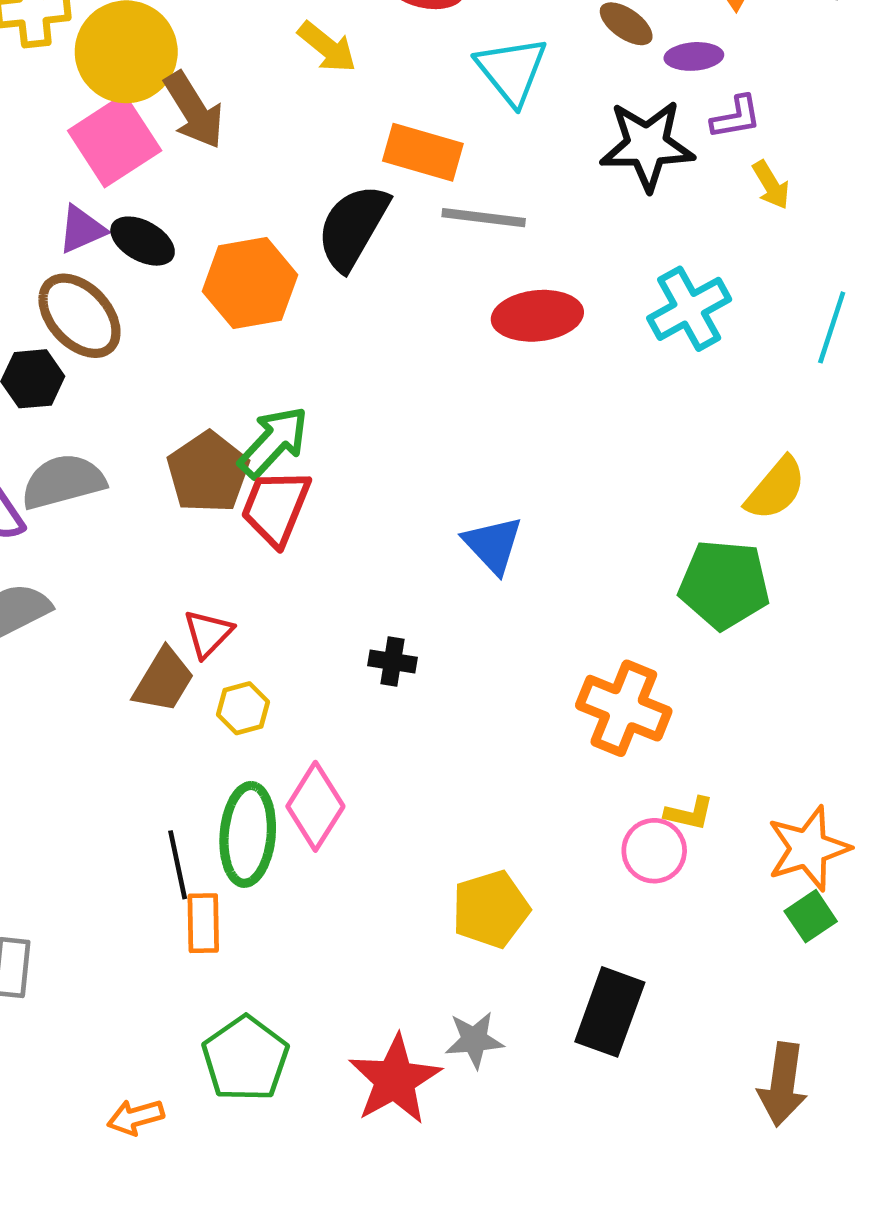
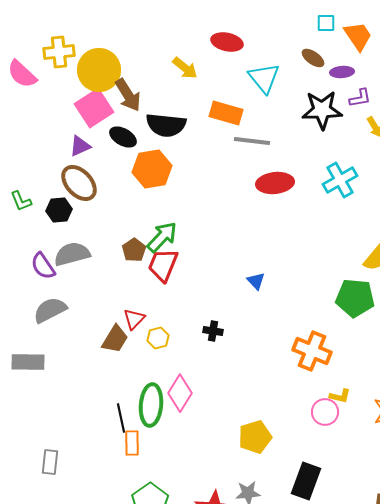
black semicircle: (353, 227) -> (166, 125), moved, turned -114
black ellipse: (143, 241) -> (123, 137), moved
brown pentagon: (208, 472) -> (134, 250), size x0.7
blue triangle: (493, 545) -> (256, 281), size x0.7
yellow hexagon: (243, 708) -> (158, 338), moved

